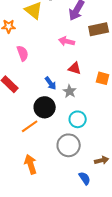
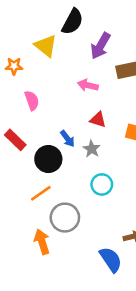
black circle: (45, 107) -> (48, 159), moved
gray circle: (69, 145) -> (65, 218), moved
blue semicircle: (85, 178) -> (111, 260), size x1.5

